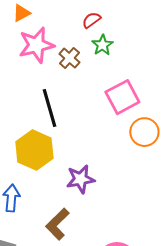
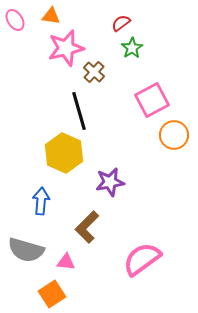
orange triangle: (21, 13) -> (51, 16), turned 36
brown cross: (69, 58) -> (94, 72), moved

